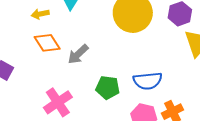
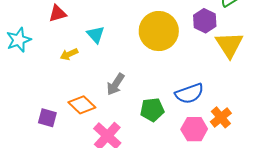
orange diamond: (47, 43) -> (82, 105), moved

